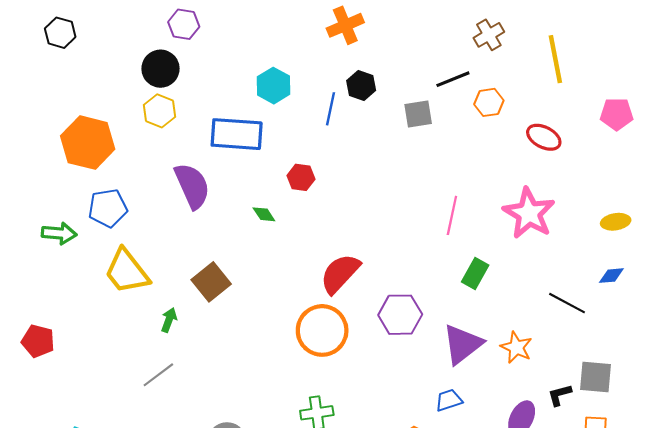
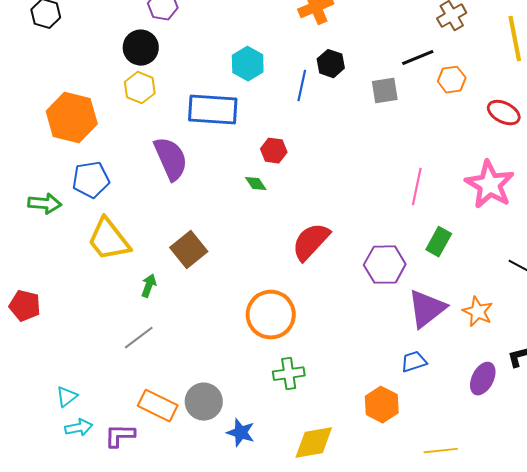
green diamond: (264, 214) -> (256, 184), moved
purple hexagon: (400, 315) -> (385, 265), moved
orange circle: (322, 330) -> (271, 315), moved

